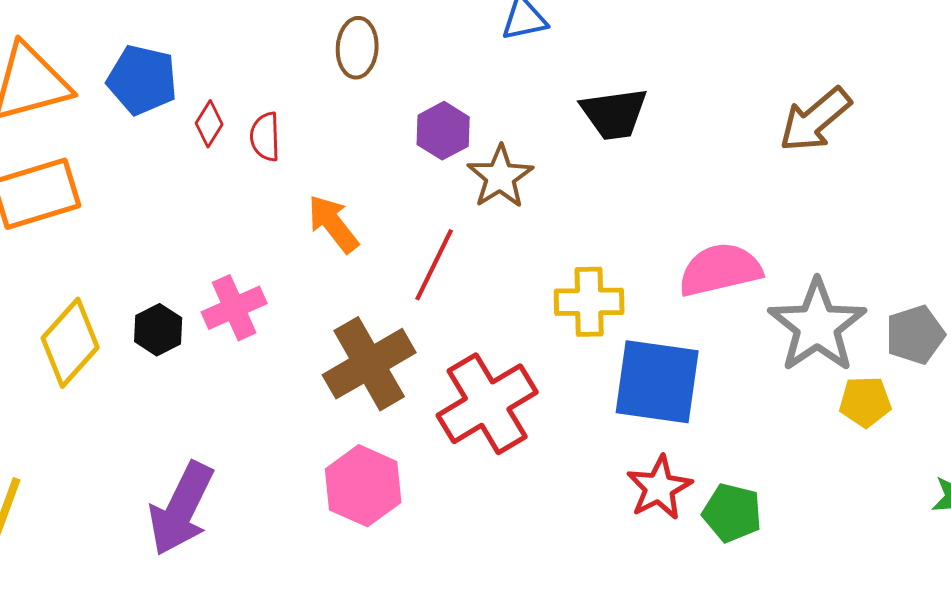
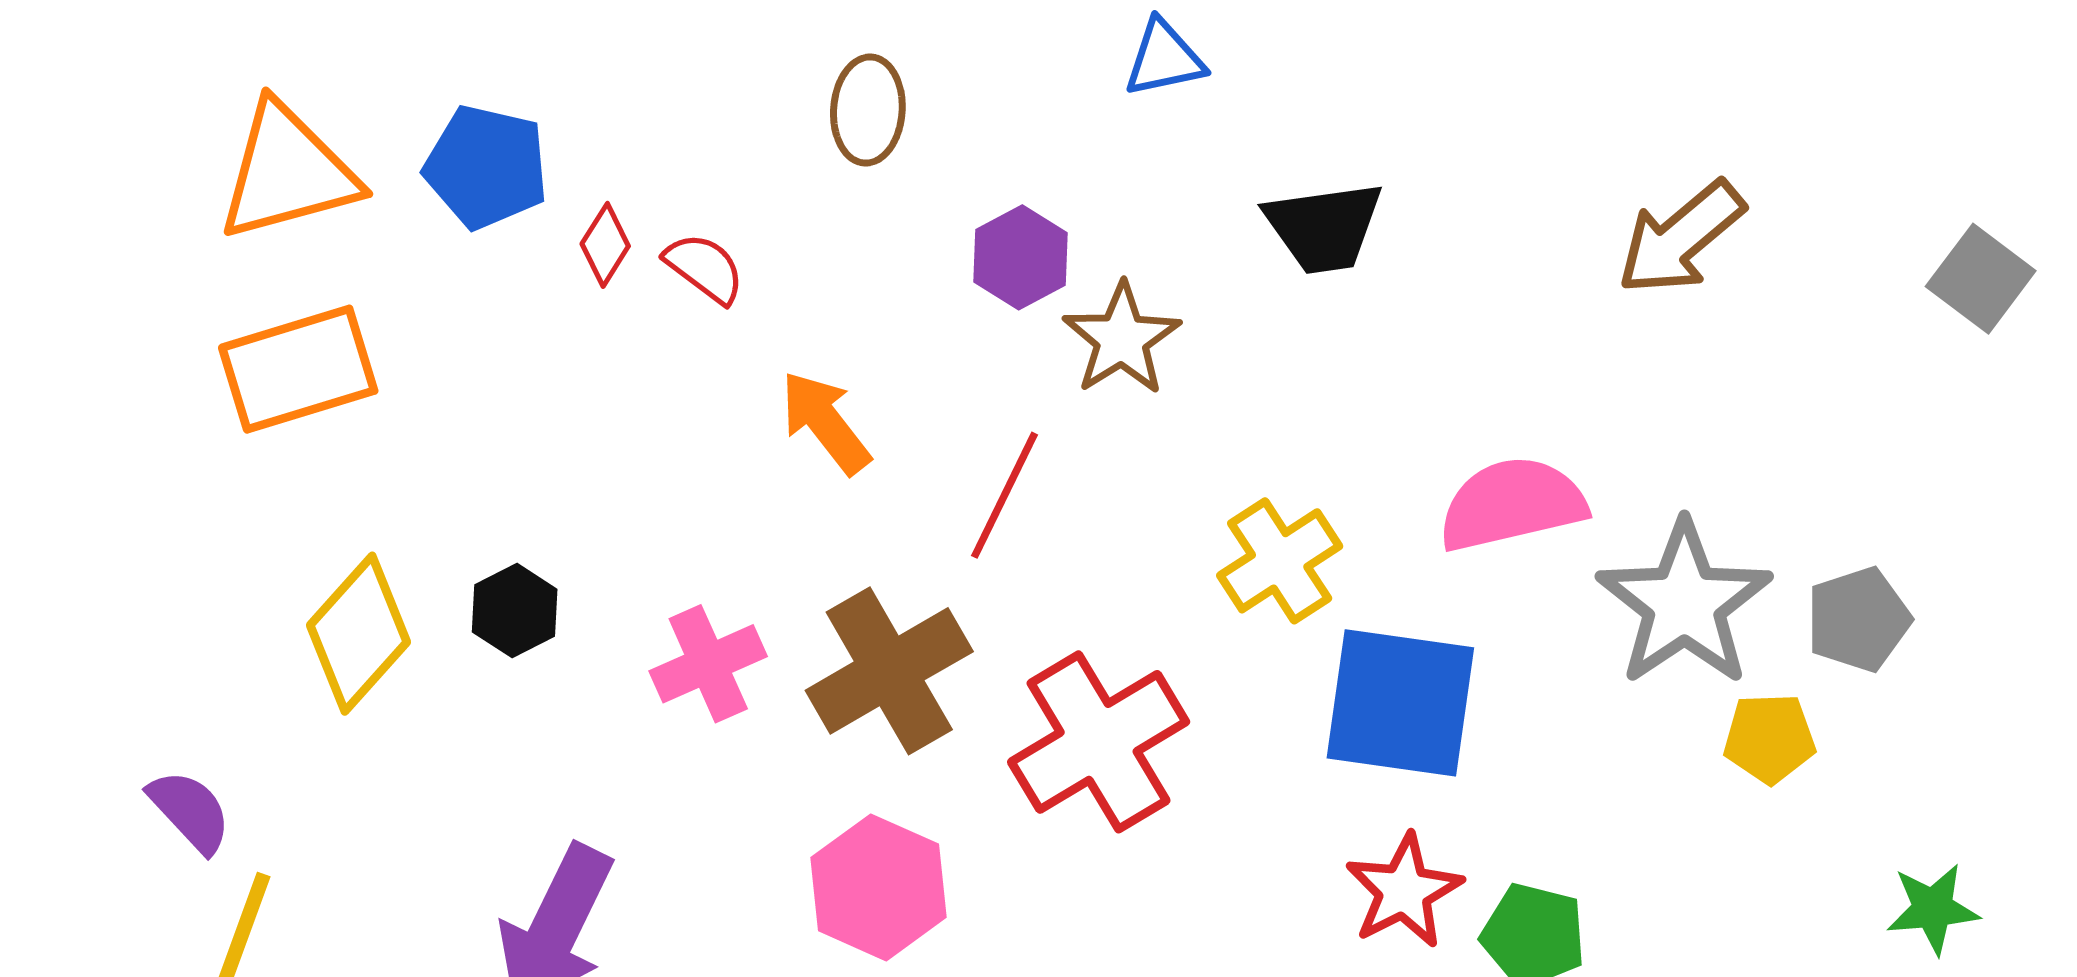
red semicircle: (265, 137) -> (705, 268), turned 129
yellow cross: (589, 302) -> (1280, 561), turned -32
pink cross: (234, 308) -> (708, 664), moved

